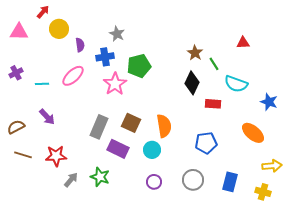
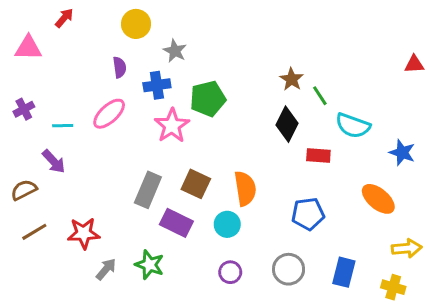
yellow circle: (59, 29) -> (136, 24), moved
red triangle: (243, 43) -> (414, 64), moved
purple arrow: (47, 117) -> (54, 162), moved
brown line: (23, 155) -> (34, 232), turned -48

